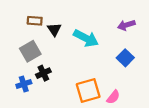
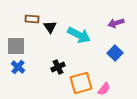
gray square: (30, 51) -> (16, 46), moved, turned 30
black cross: (43, 73) -> (58, 67), moved
blue cross: (24, 84) -> (18, 67), moved, turned -32

